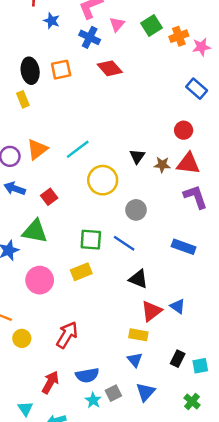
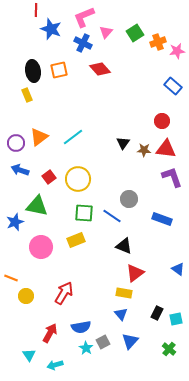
blue star: (52, 21) -> (51, 29), size x1.5
yellow circle: (103, 180) -> (78, 179), moved
gray circle: (136, 210) -> (129, 199), moved
blue triangle: (178, 306) -> (178, 269), moved

